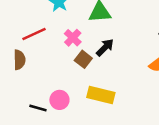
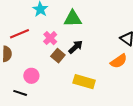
yellow rectangle: (101, 95) -> (84, 82), moved
pink circle: (59, 100) -> (31, 76), moved

